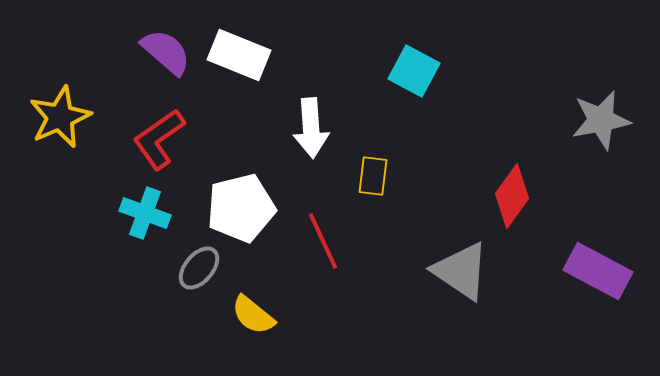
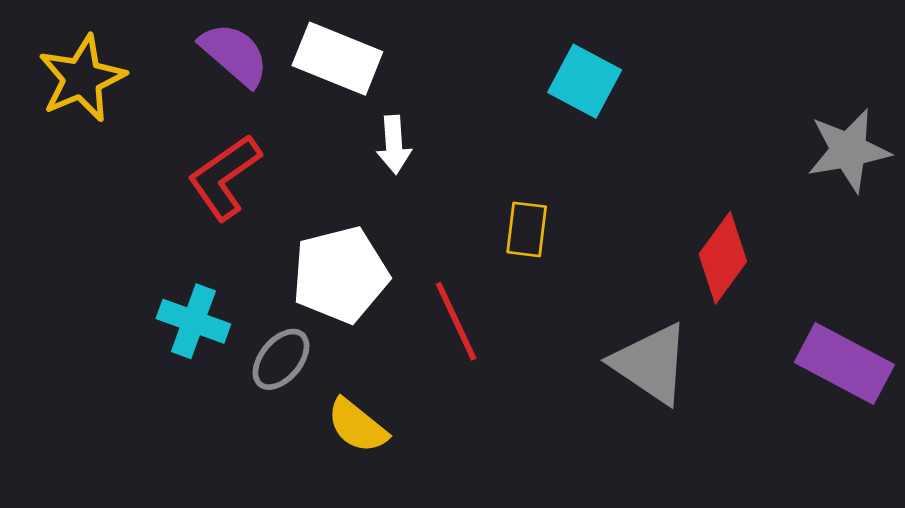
yellow star: (60, 117) -> (82, 78), moved
white arrow: (311, 128) -> (394, 145), moved, size x0.7
cyan cross: (145, 213) -> (193, 321), moved

